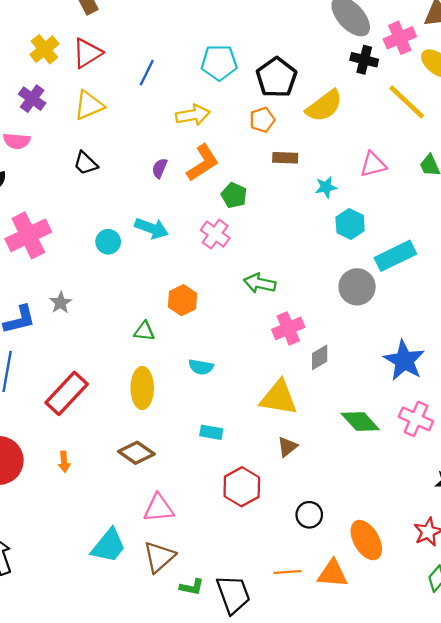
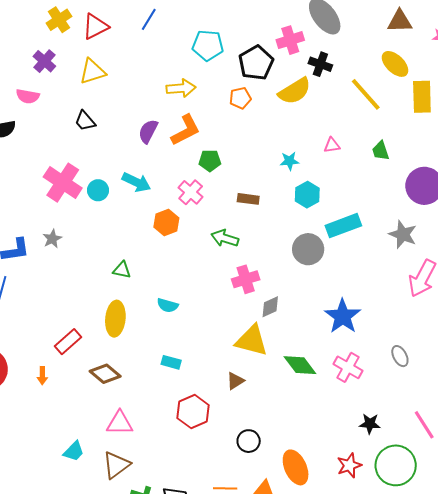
pink cross: (400, 38) -> (290, 40), moved
black cross: (364, 60) -> (320, 64), moved
blue line: (147, 73) -> (149, 19), moved
brown rectangle: (285, 158) -> (248, 199), moved
pink triangle: (373, 164) -> (332, 145), size x0.7
purple semicircle: (160, 168) -> (148, 131), size x1.4
green pentagon: (234, 195) -> (210, 161), turned -30
pink cross: (28, 235) -> (63, 183), moved, turned -36
orange hexagon: (183, 300) -> (166, 222), moved
red rectangle: (67, 393) -> (68, 342), moved, size x0.7
yellow triangle: (279, 398) -> (252, 341), moved
cyan trapezoid: (109, 546) -> (74, 451), size x0.7

